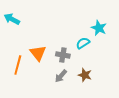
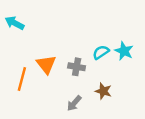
cyan star: (99, 28) -> (124, 51), moved
gray arrow: (61, 76) -> (74, 103), moved

